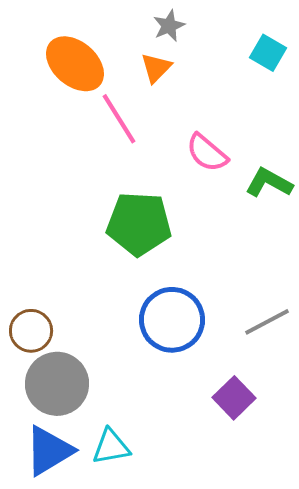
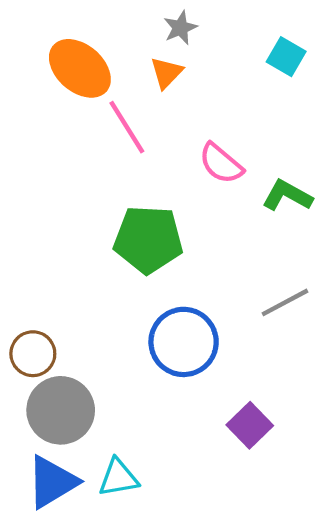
gray line: (267, 322) -> (285, 302), moved

